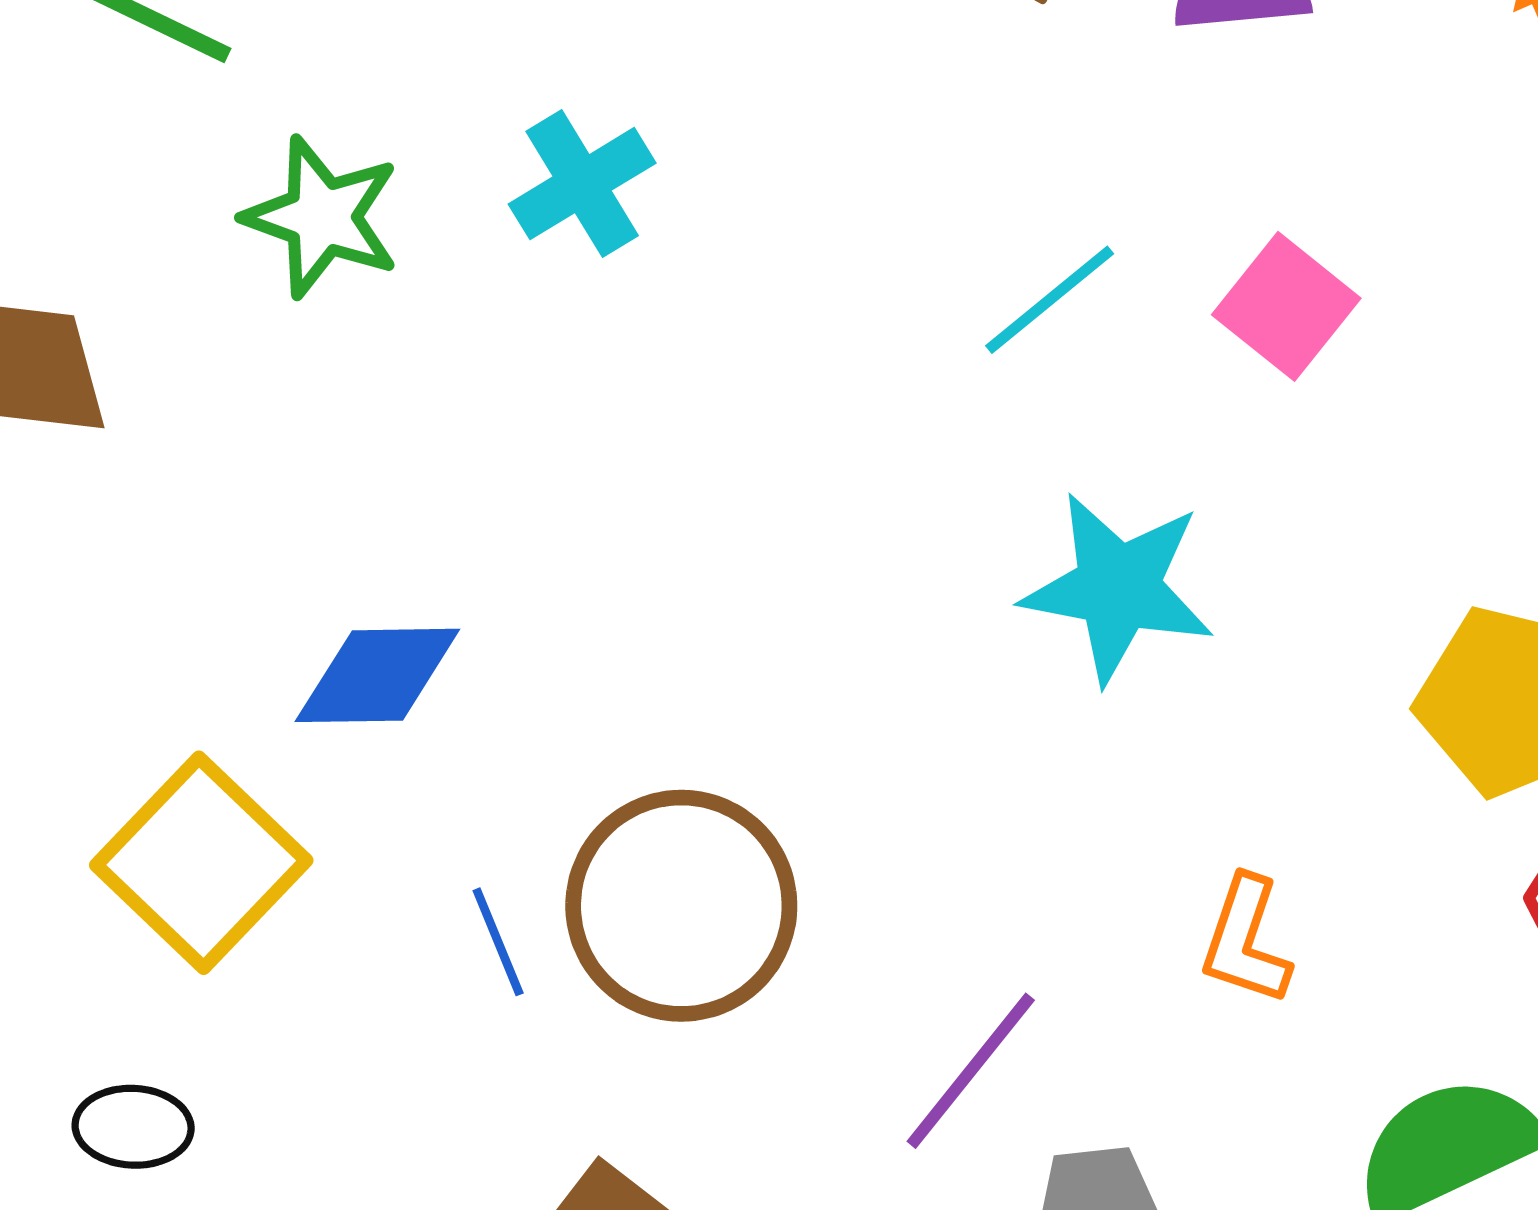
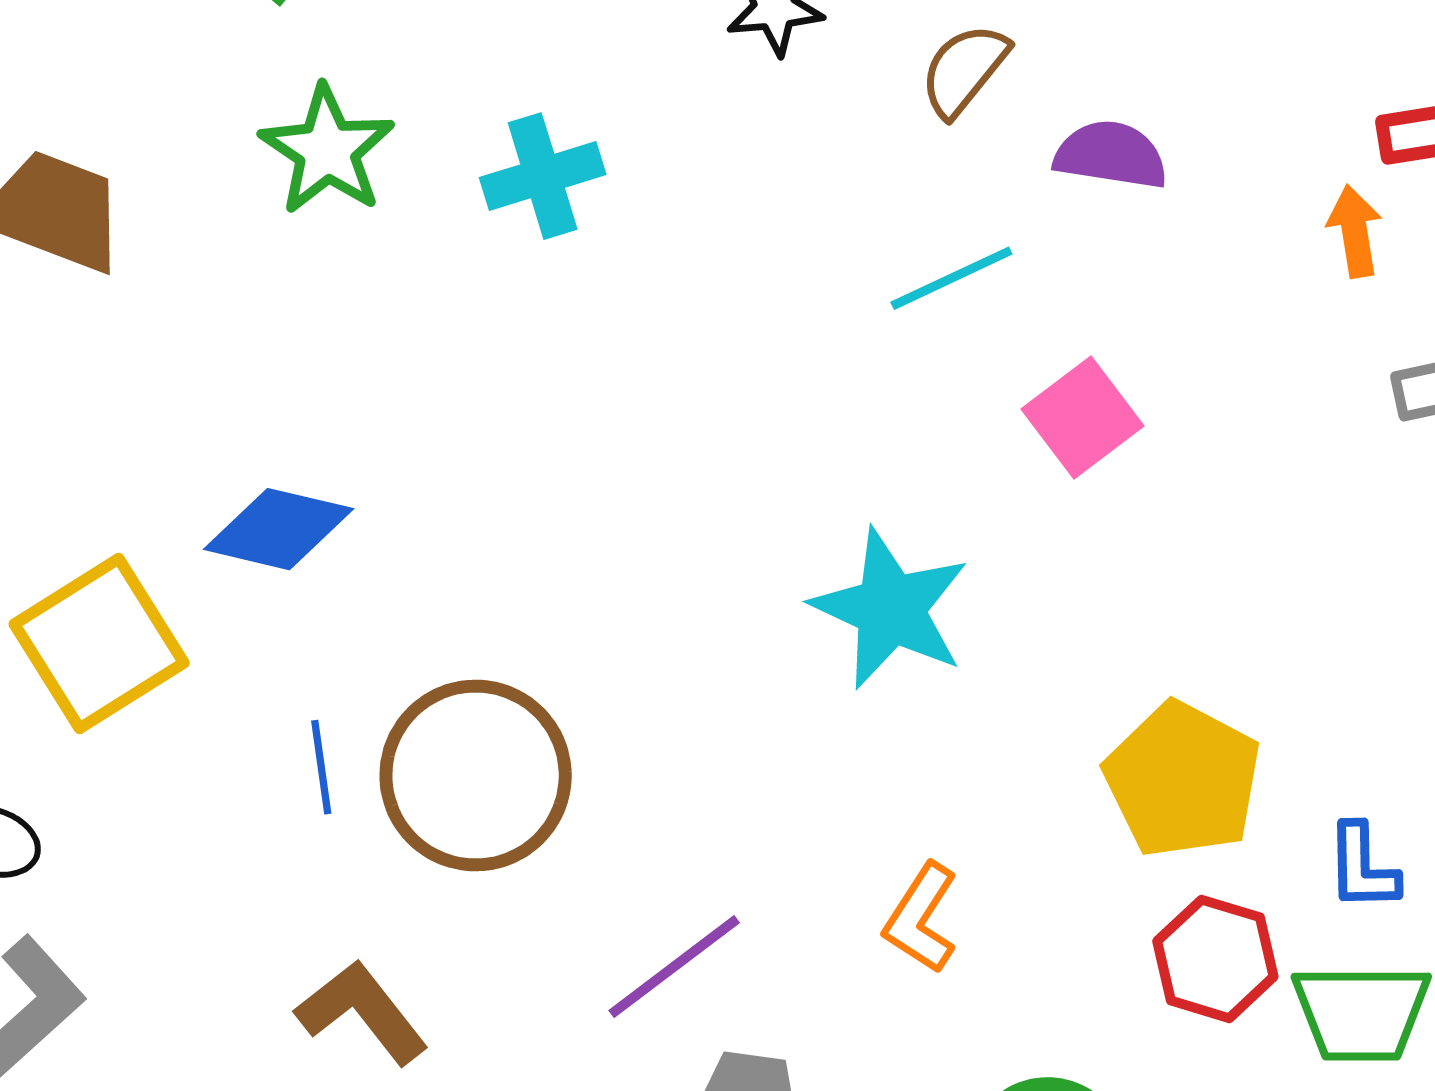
cyan line: (1050, 300) -> (951, 278), moved

